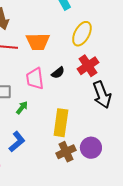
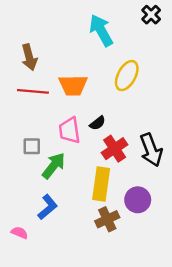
red cross: (88, 66) -> (115, 149), moved
green arrow: (22, 108) -> (54, 166), size x1.6
purple circle: (91, 148) -> (138, 200), moved

